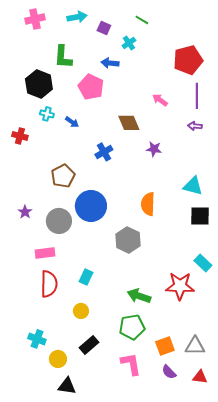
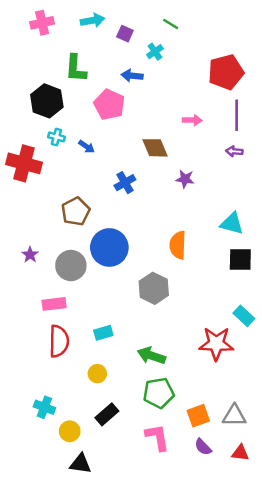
pink arrow: (160, 100) -> (192, 120), turned 147
red cross: (20, 136) -> (24, 163), size x1.8
cyan rectangle: (86, 277) -> (103, 333), turned 49
green arrow: (139, 296) -> (151, 356), moved

